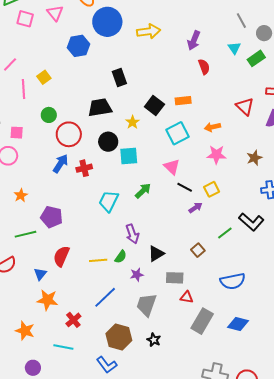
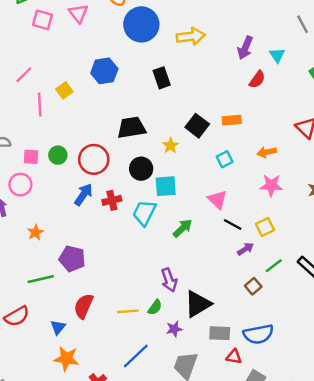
blue hexagon: (79, 46) -> (104, 71), moved
cyan triangle: (234, 48) -> (277, 55), moved
red semicircle: (204, 67) -> (257, 79), turned 56
black rectangle: (119, 77) -> (162, 78), moved
green circle: (49, 115) -> (58, 155), moved
cyan square: (178, 133) -> (225, 159), size x0.6
cyan trapezoid: (109, 201) -> (144, 213), moved
green line: (225, 233) -> (274, 266), moved
brown square: (198, 250) -> (253, 286), moved
black triangle: (156, 254) -> (198, 304), size x1.4
blue semicircle: (233, 281) -> (258, 334), moved

